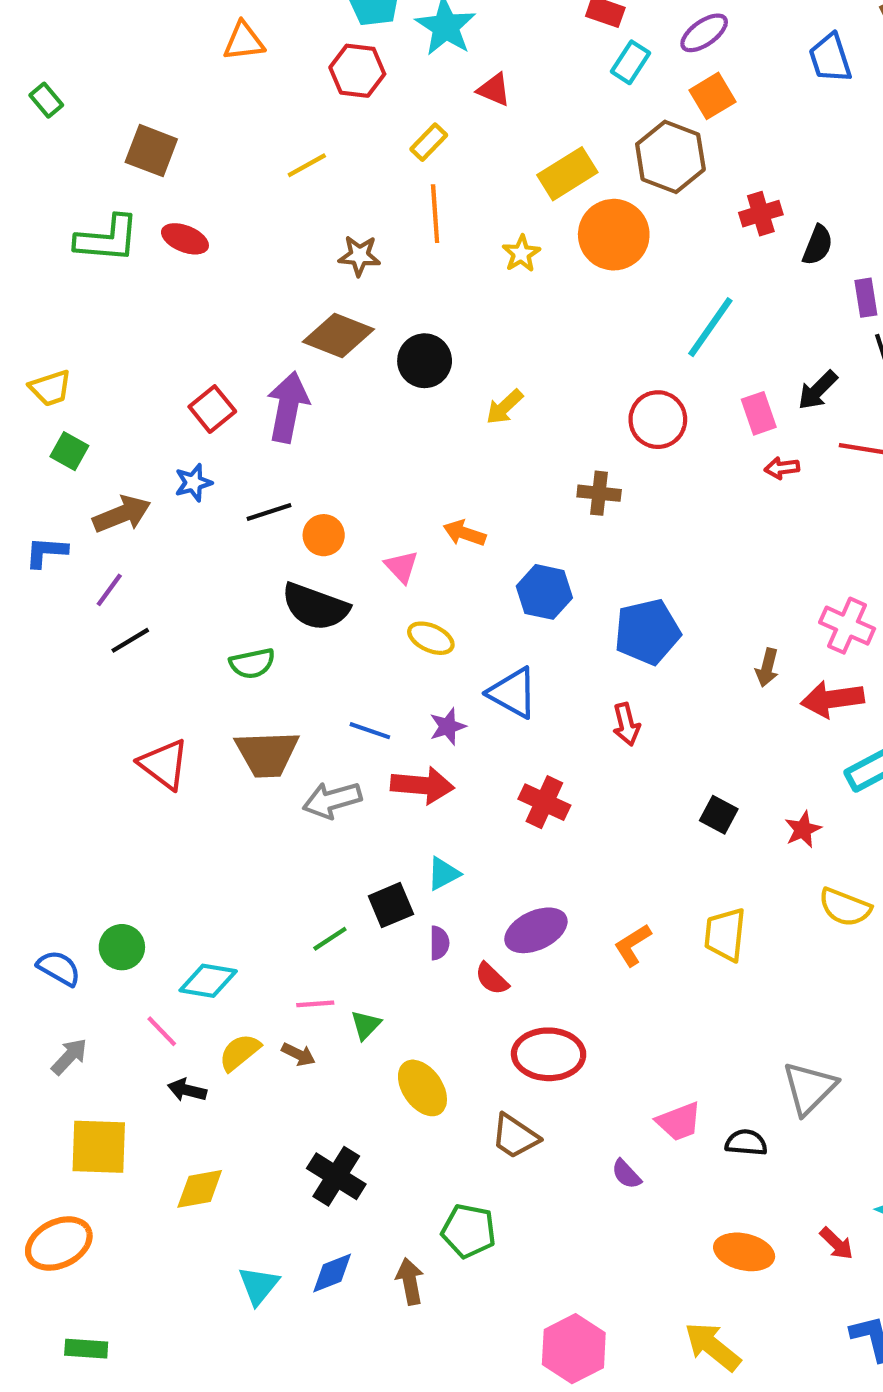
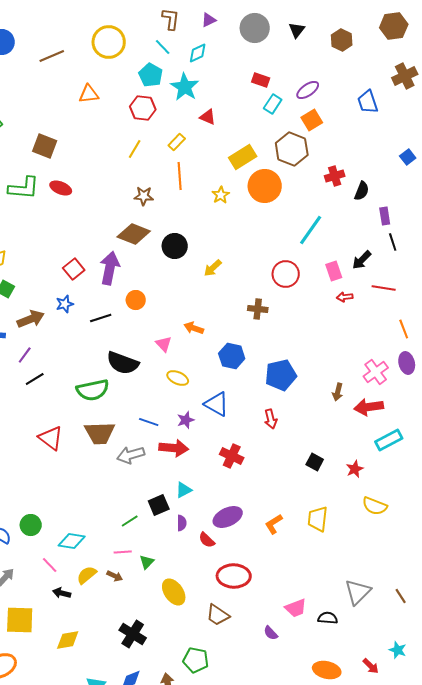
yellow line: (307, 165) -> (135, 149), moved, turned -30
orange circle: (324, 535) -> (136, 300), moved
pink cross: (847, 626) -> (376, 372), turned 30
green semicircle: (252, 663) -> (93, 390), size x1.5

